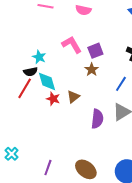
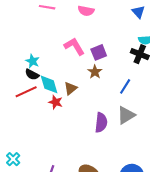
cyan star: (39, 57) -> (33, 61), moved
black semicircle: (30, 72) -> (32, 74), turned 40
red line: (25, 88) -> (26, 92), turned 35
brown triangle: (73, 97) -> (71, 88), moved

